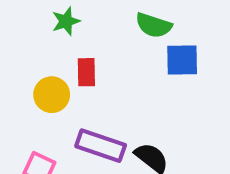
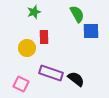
green semicircle: (154, 25) -> (77, 14), turned -138

